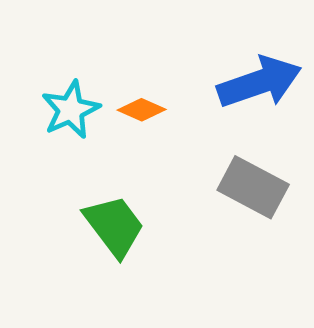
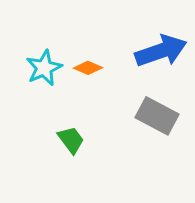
green trapezoid: (114, 226) -> (71, 140), size x0.7

